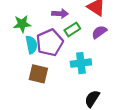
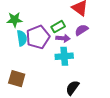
purple arrow: (60, 14) -> (63, 38), moved
brown square: (38, 74) -> (17, 79), moved

